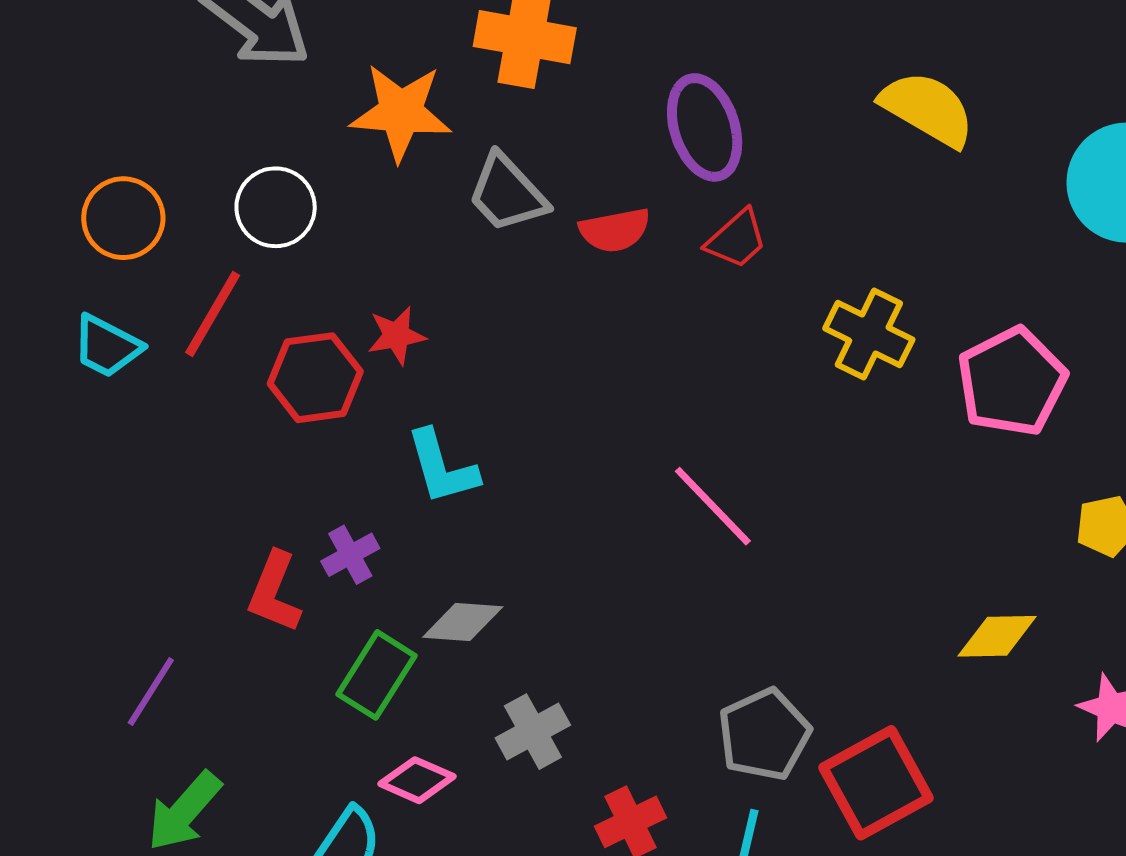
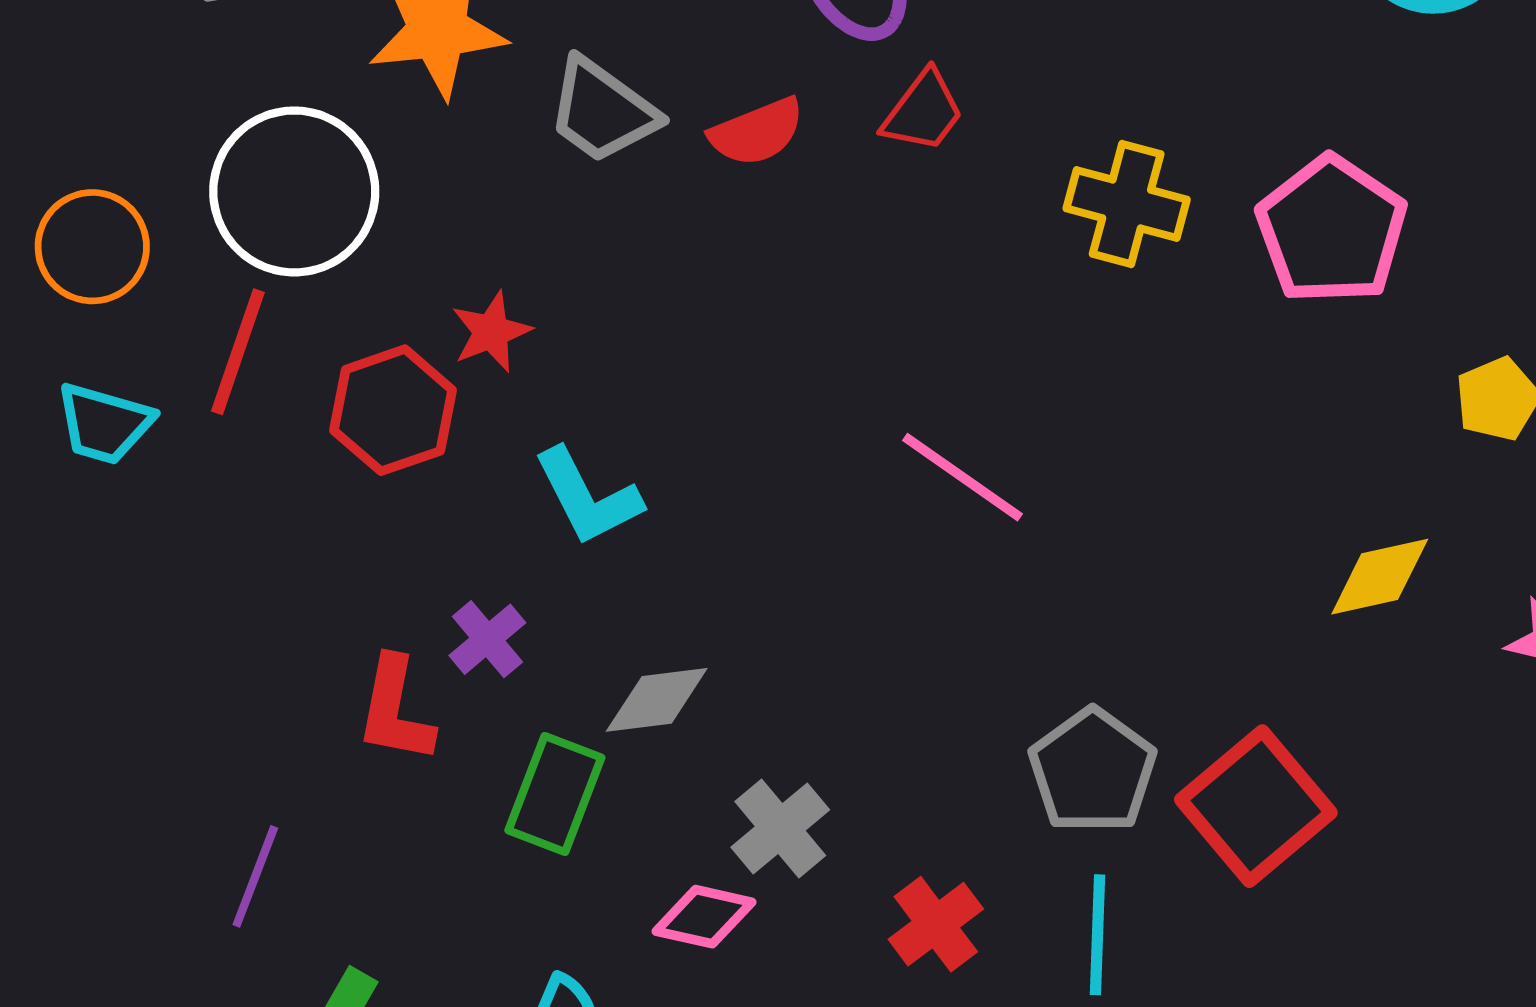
white circle: (276, 207) -> (294, 191), size x1.5
pink diamond: (417, 780) -> (704, 917), moved

